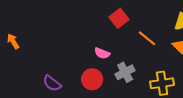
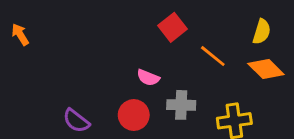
orange arrow: (13, 41) -> (20, 35), moved
gray cross: (125, 72) -> (181, 105), turned 30

